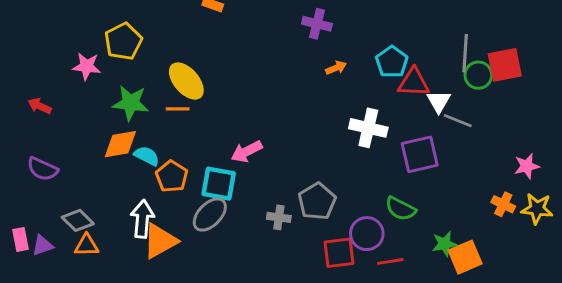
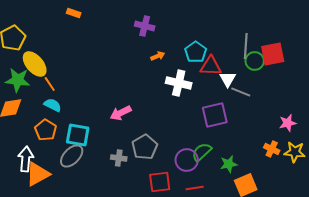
yellow ellipse: (186, 81) -> (35, 64), moved
orange line: (178, 109) -> (50, 84), turned 56
white cross: (368, 128) -> (179, 83), moved
pink arrow: (247, 151) -> (121, 113), moved
cyan semicircle: (147, 156) -> (53, 105), moved
green semicircle: (401, 209) -> (202, 152), turned 110
purple circle: (367, 234) -> (187, 160), moved
green star: (445, 244) -> (229, 164), moved

